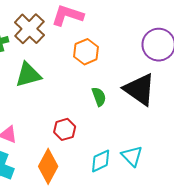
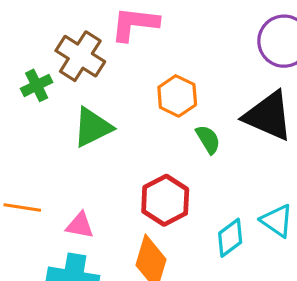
orange hexagon: (86, 52) -> (177, 96), moved
red hexagon: (65, 129) -> (165, 200), size x1.4

